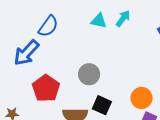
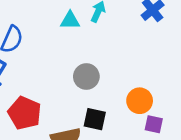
gray circle: (89, 74) -> (86, 76), moved

